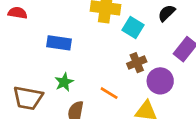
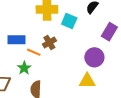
brown cross: (137, 63) -> (49, 43), moved
orange line: (109, 93) -> (34, 52), moved

